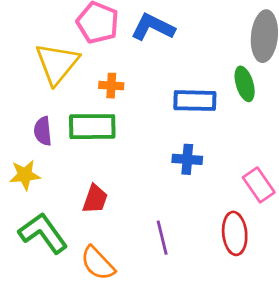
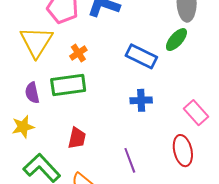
green ellipse: (245, 84) -> (176, 40), turned 65
orange cross: (111, 86) -> (78, 53), turned -30
blue rectangle: (195, 101) -> (141, 56), turned 32

